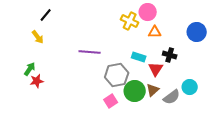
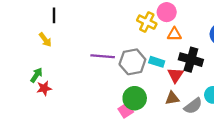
black line: (46, 15) -> (54, 15), turned -40
black cross: (170, 55) -> (191, 60), size x1.5
gray hexagon: (117, 75) -> (132, 62), moved
brown triangle: (153, 90) -> (172, 98), turned 32
green circle: (135, 91) -> (135, 98), moved

